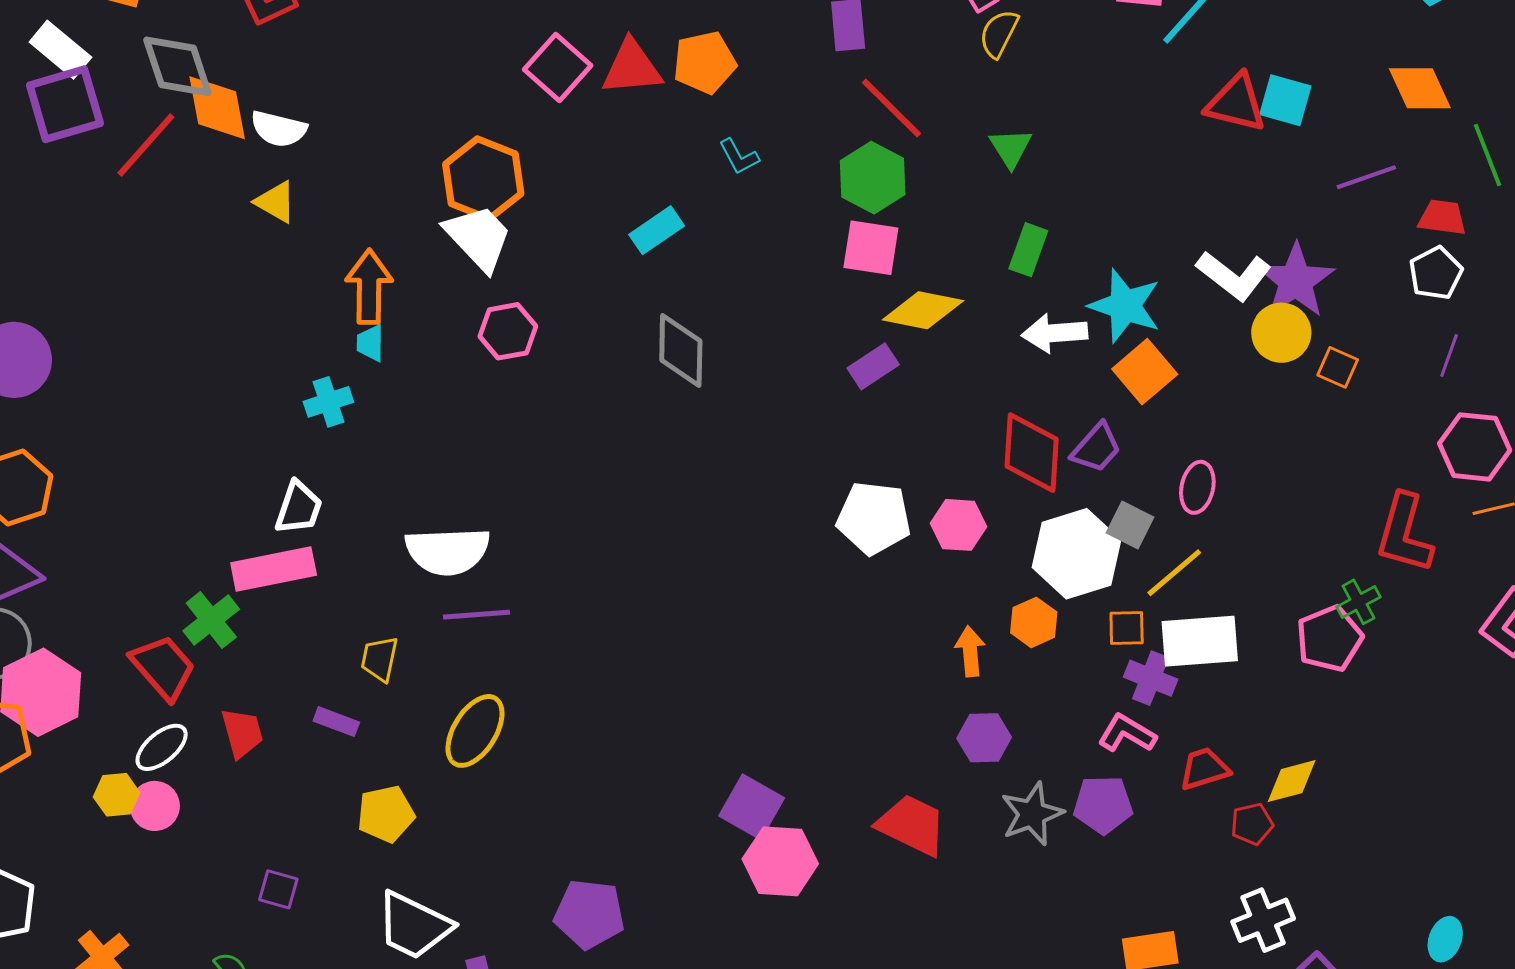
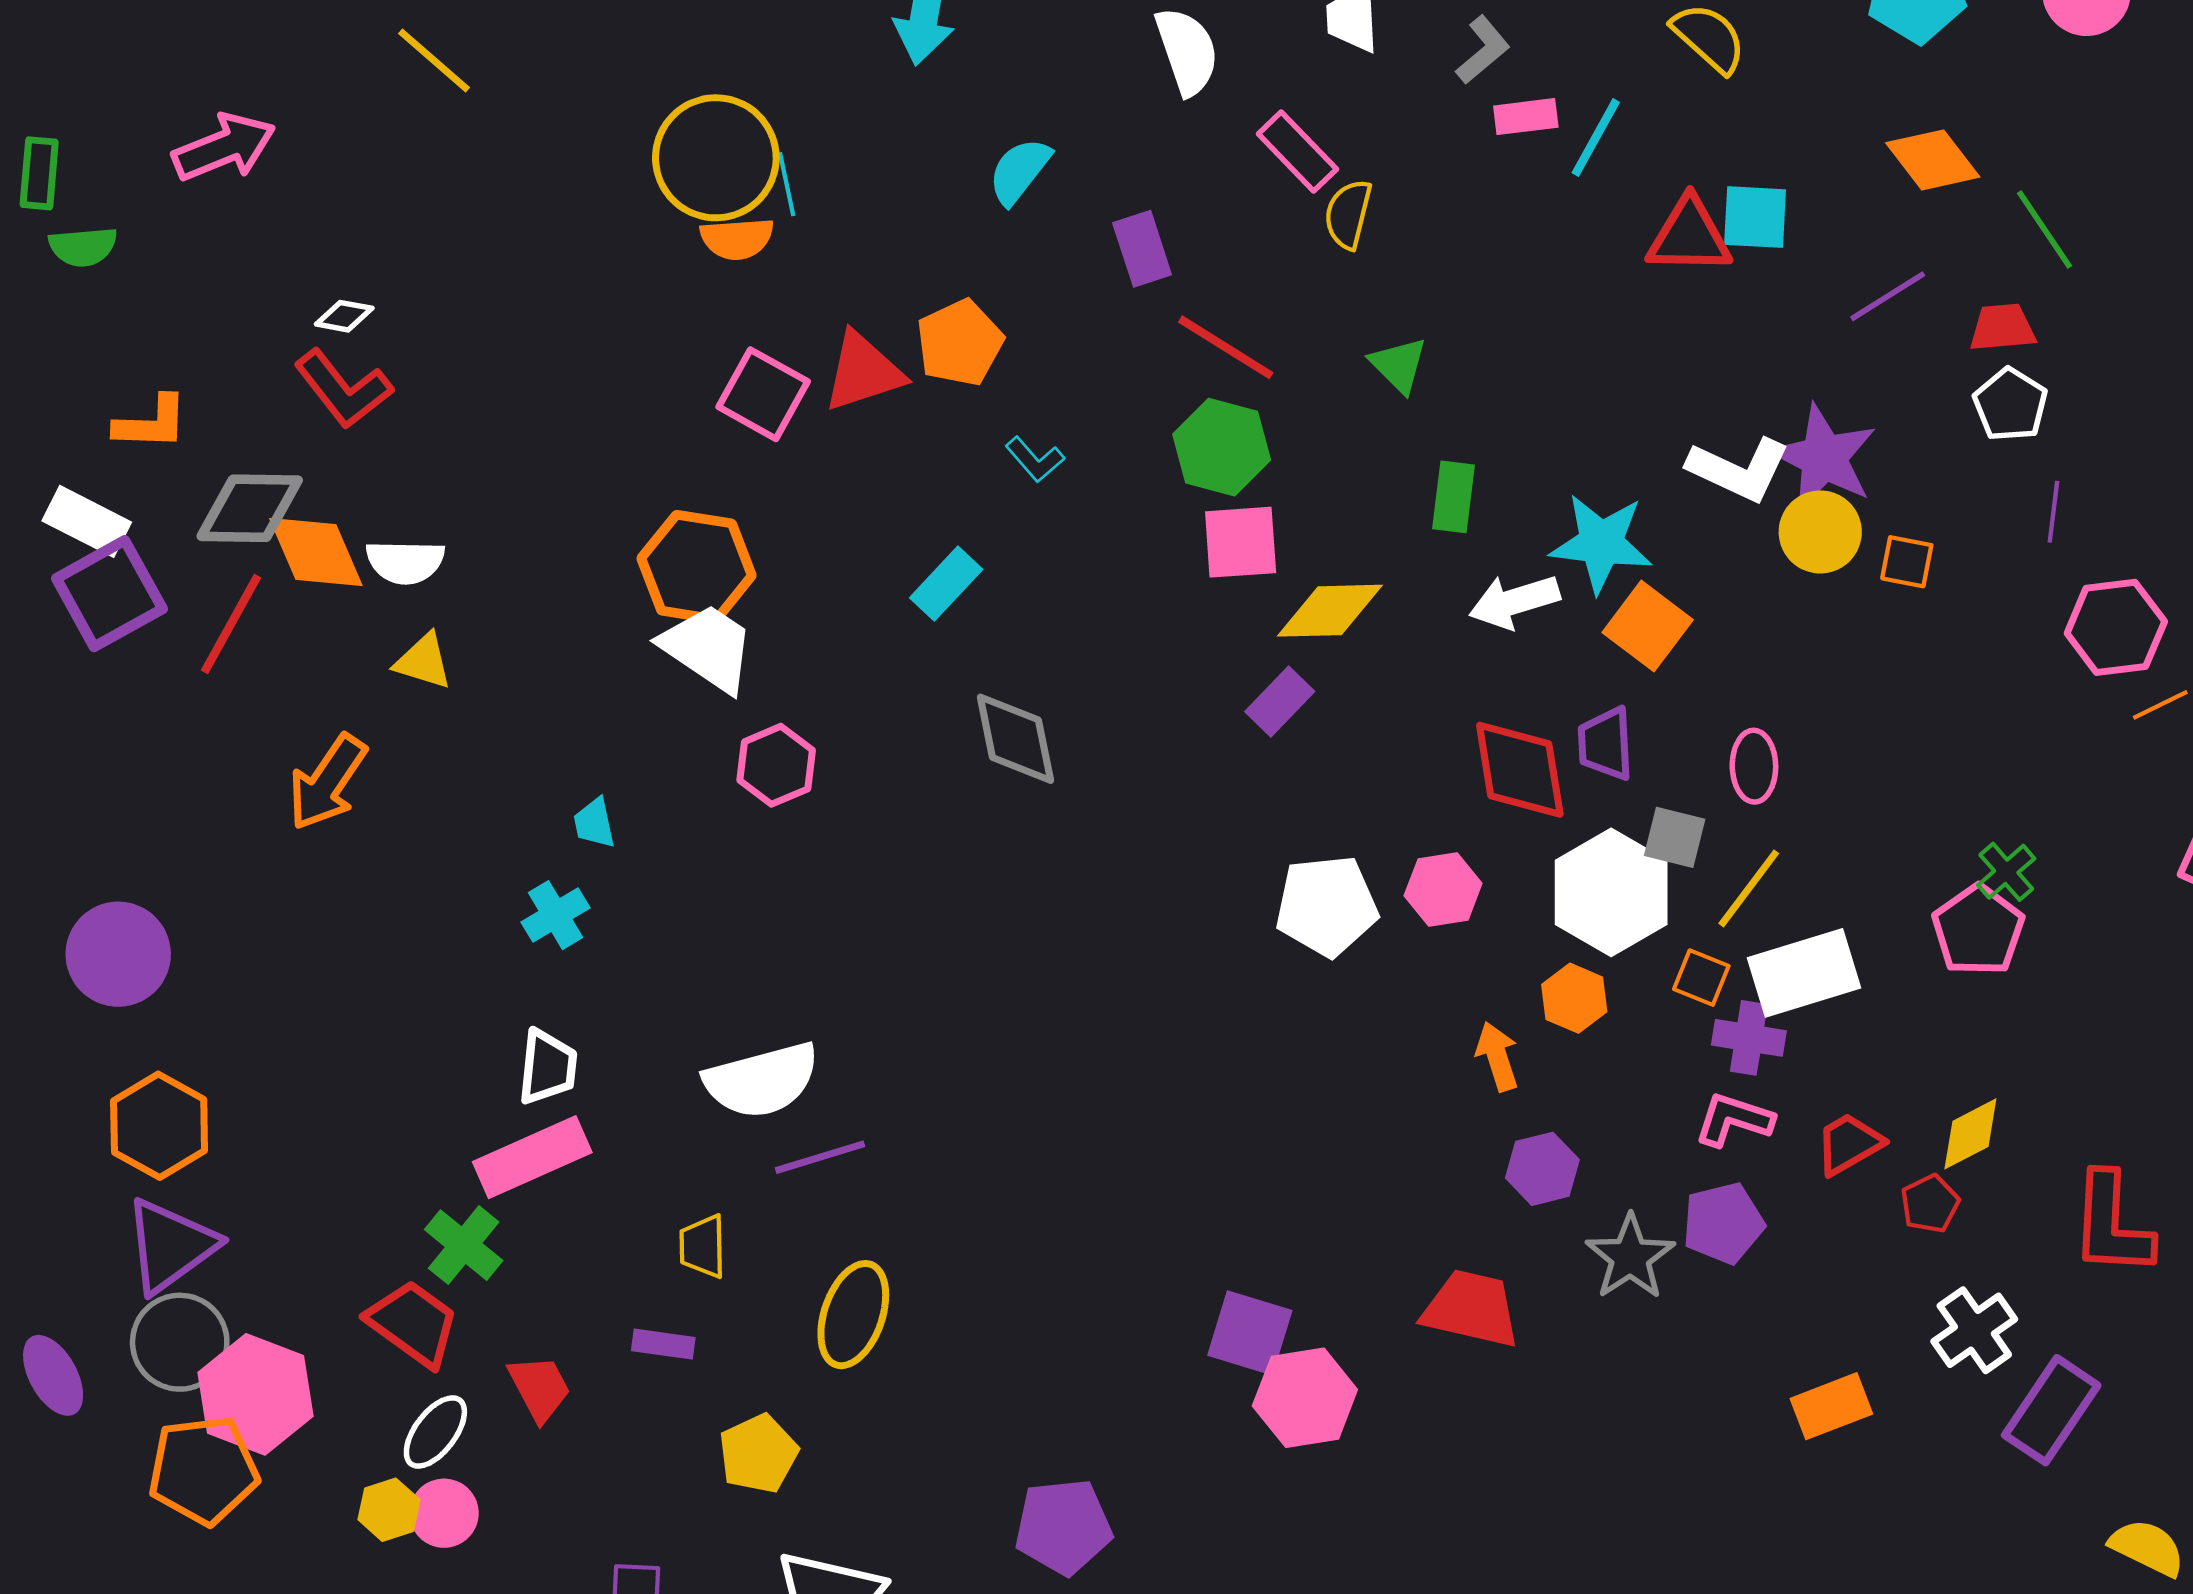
gray diamond: (177, 66) -> (250, 508), turned -58
orange arrow: (369, 287) -> (327, 782), moved, turned -134
purple trapezoid: (1096, 448) -> (1606, 744), turned 148
red L-shape: (1404, 533) -> (2112, 1224), moved
orange square: (1127, 628) -> (1701, 978), turned 36

